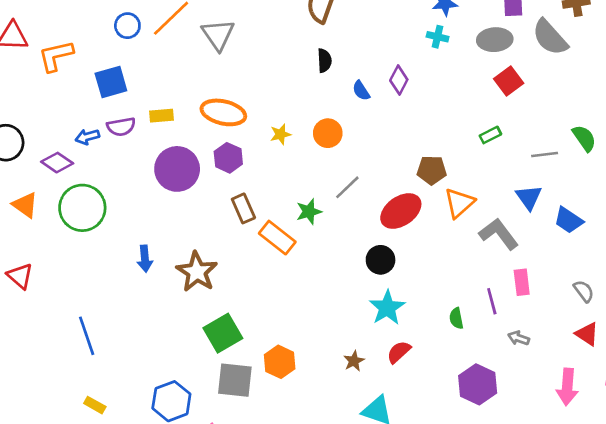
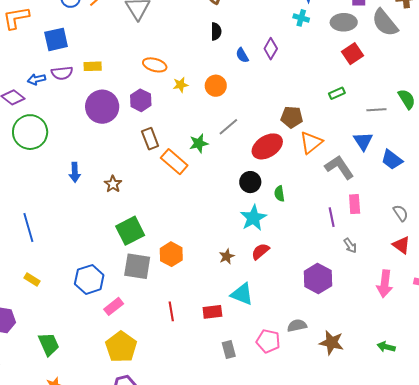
orange ellipse: (223, 112) -> (155, 65), moved, size x0.7
brown star: (197, 272) -> (113, 184), size x0.6
green semicircle: (456, 318) -> (279, 194), moved
gray arrow: (519, 338) -> (350, 246), turned -147

